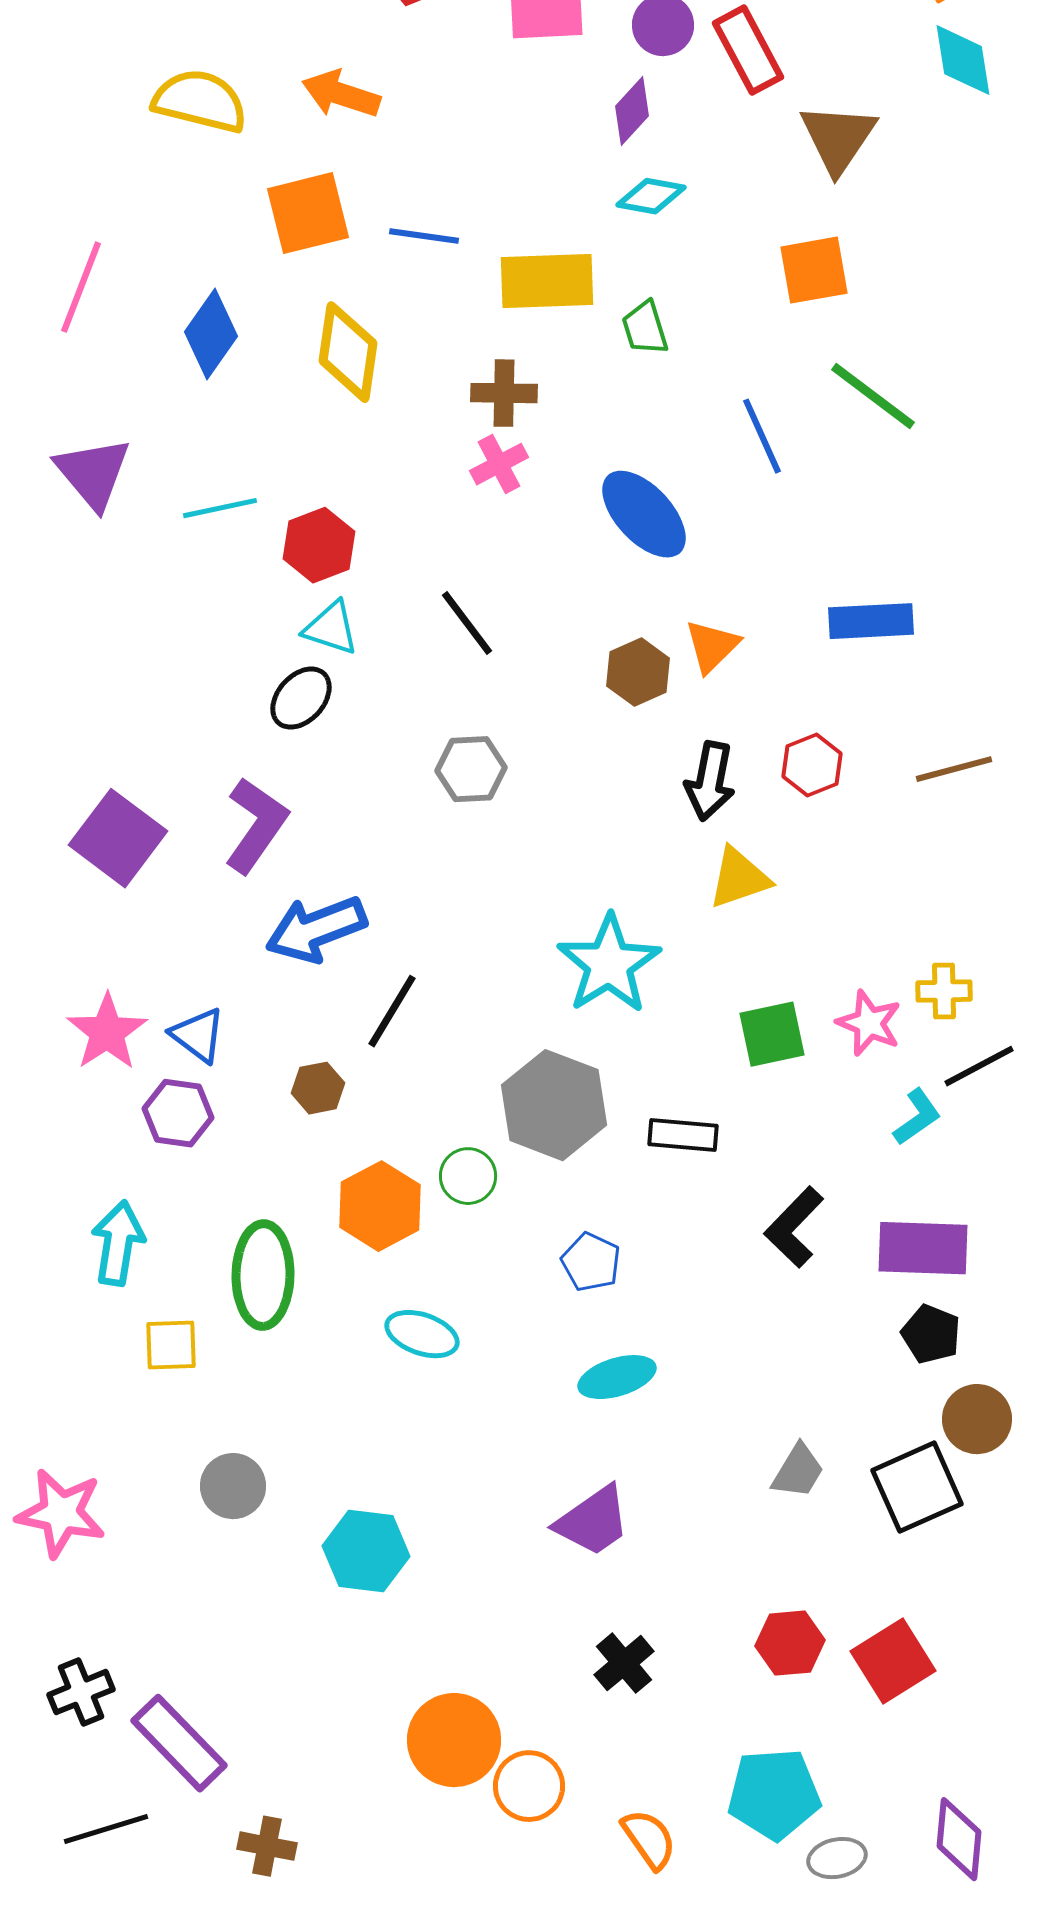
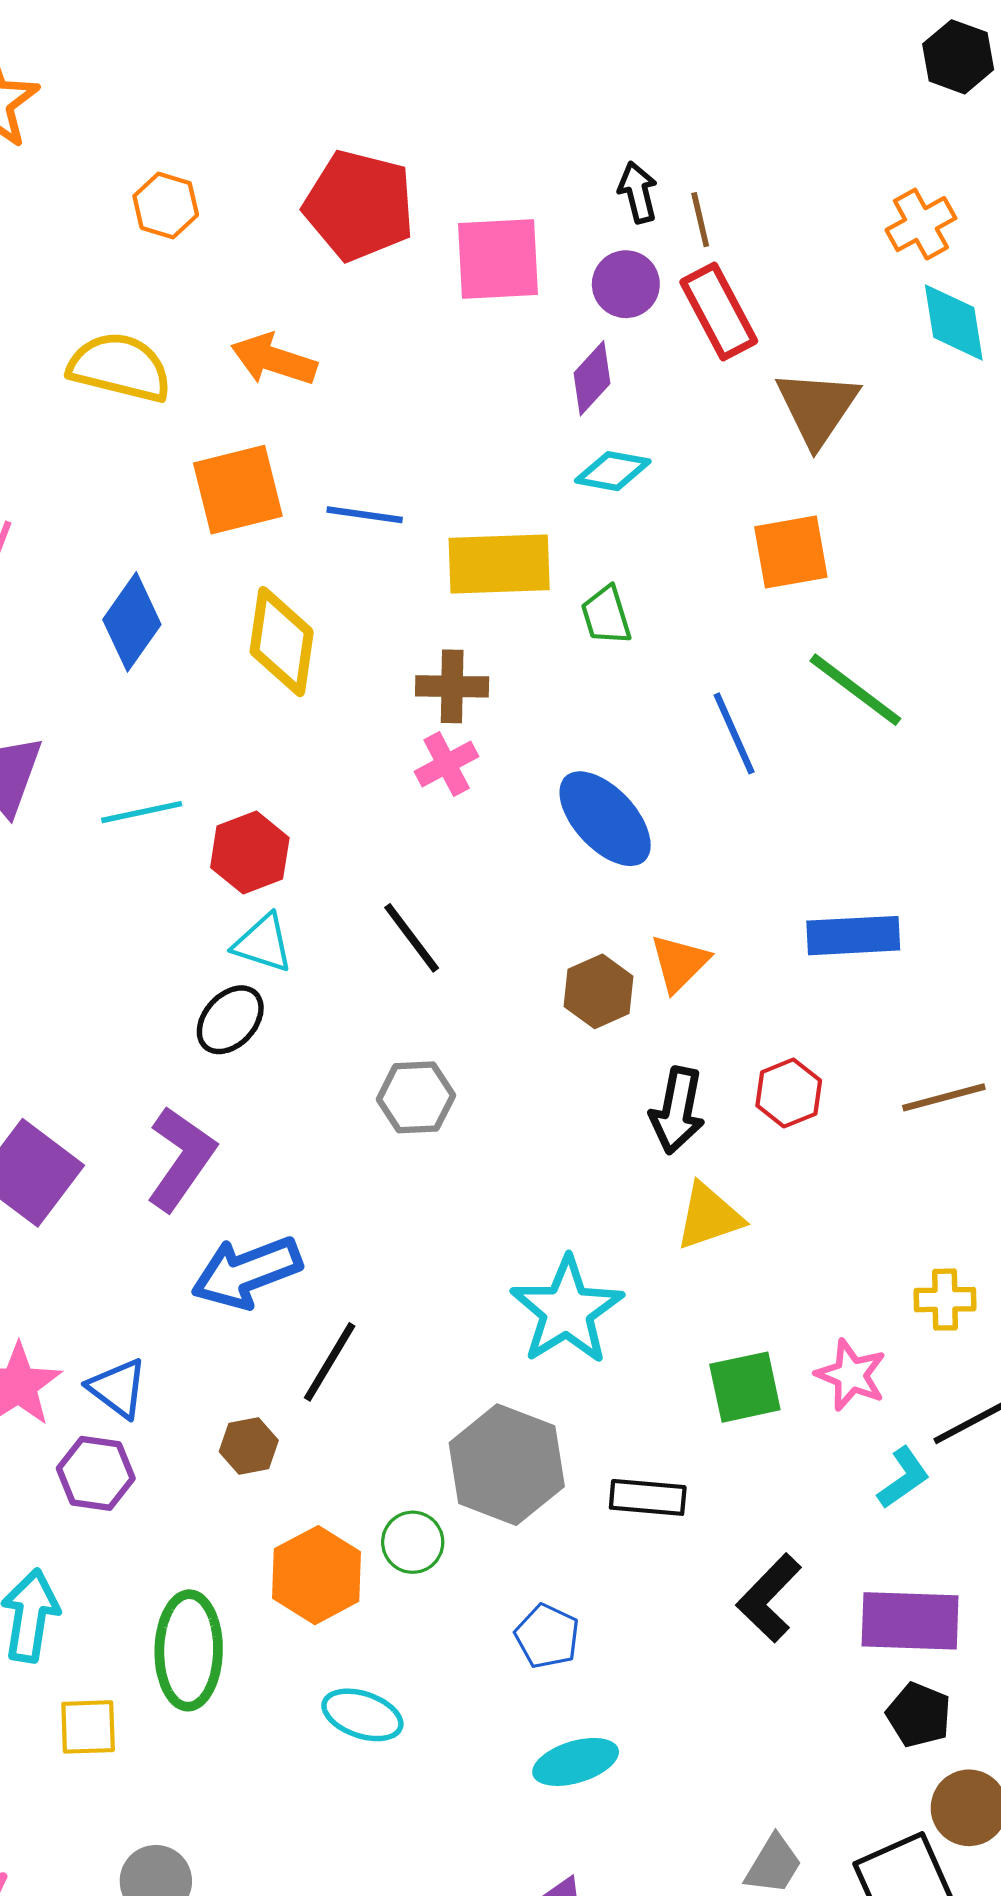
yellow cross: (944, 991) -> (945, 1300), moved

